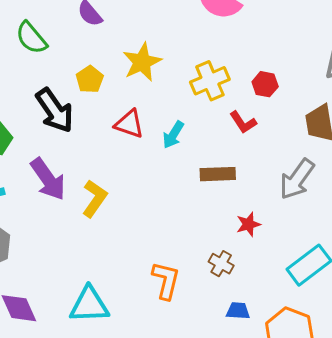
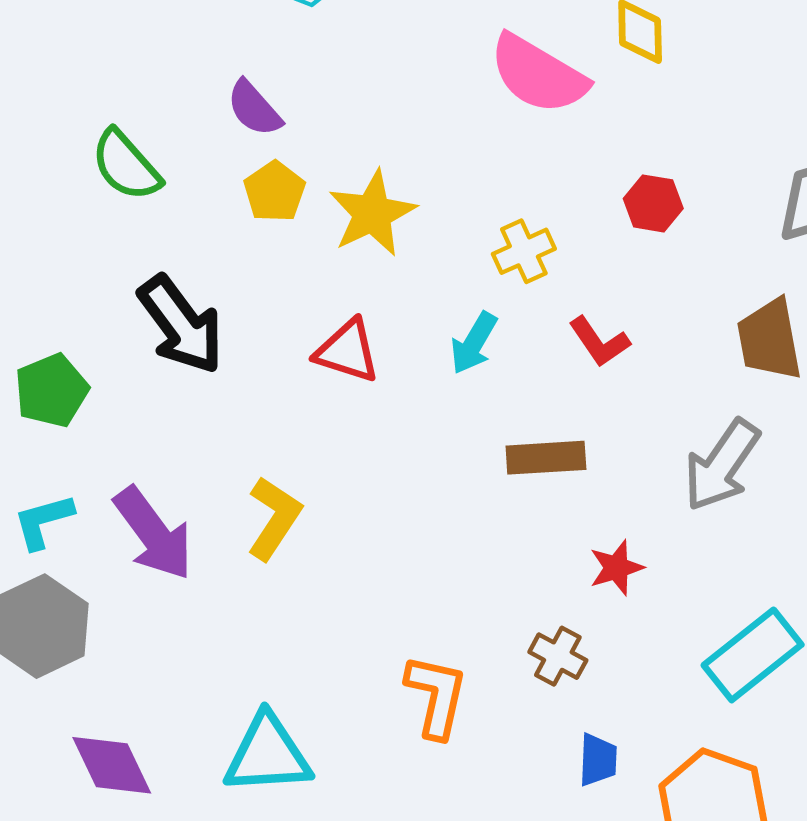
yellow pentagon: (90, 79) -> (275, 192), moved
yellow cross: (210, 81) -> (524, 251), size x0.7
red hexagon: (265, 84) -> (653, 203), moved
cyan arrow: (173, 135) -> (474, 343), moved
purple arrow: (48, 179) -> (153, 534), moved
blue trapezoid: (238, 311) -> (598, 760), turned 90

